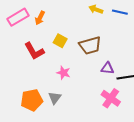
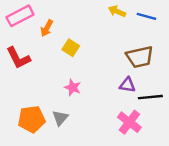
orange arrow: (40, 18) -> (47, 28), moved
brown trapezoid: (90, 45) -> (140, 57), moved
red L-shape: (34, 51) -> (18, 58), moved

